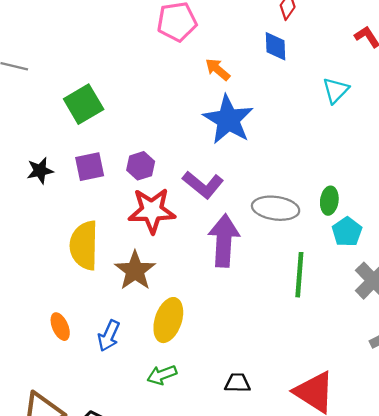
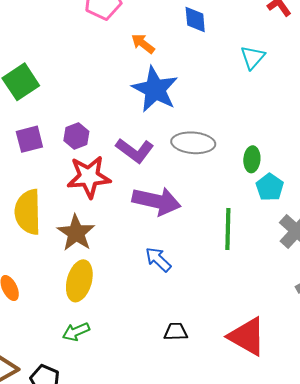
gray ellipse: (276, 208) -> (193, 143), moved
purple arrow: (224, 241) -> (157, 201), turned 102
yellow ellipse: (168, 320) -> (79, 281), moved
blue arrow: (109, 336) -> (158, 259), moved, turned 112
green arrow: (162, 375) -> (76, 332), moved

